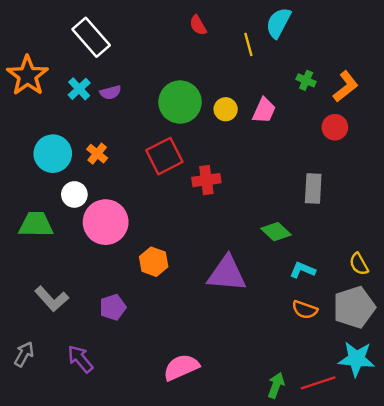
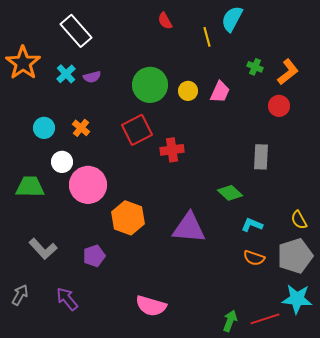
cyan circle: (53, 154) -> (44, 128), size x0.7
orange hexagon: (154, 262) -> (128, 218), size x1.4
pink semicircle: (181, 367) -> (151, 306), turned -140

